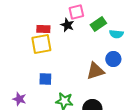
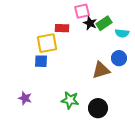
black star: (67, 25) -> (90, 23), moved
red rectangle: (43, 29) -> (62, 28), moved
blue square: (45, 79) -> (41, 61), moved

